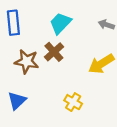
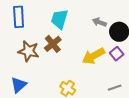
cyan trapezoid: (60, 23) -> (59, 19), turned -30

